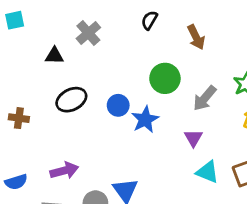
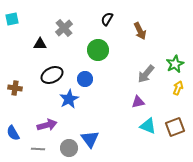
green circle: (165, 78) -> (98, 50), moved
blue star: (145, 119) -> (69, 99), moved
purple triangle: (193, 138) -> (138, 102), turned 48
blue semicircle: (16, 182) -> (13, 133), turned 77

